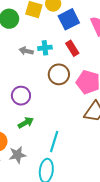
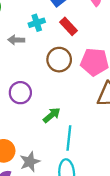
cyan cross: (45, 48) -> (37, 23), moved
green arrow: (26, 123) -> (52, 115), moved

